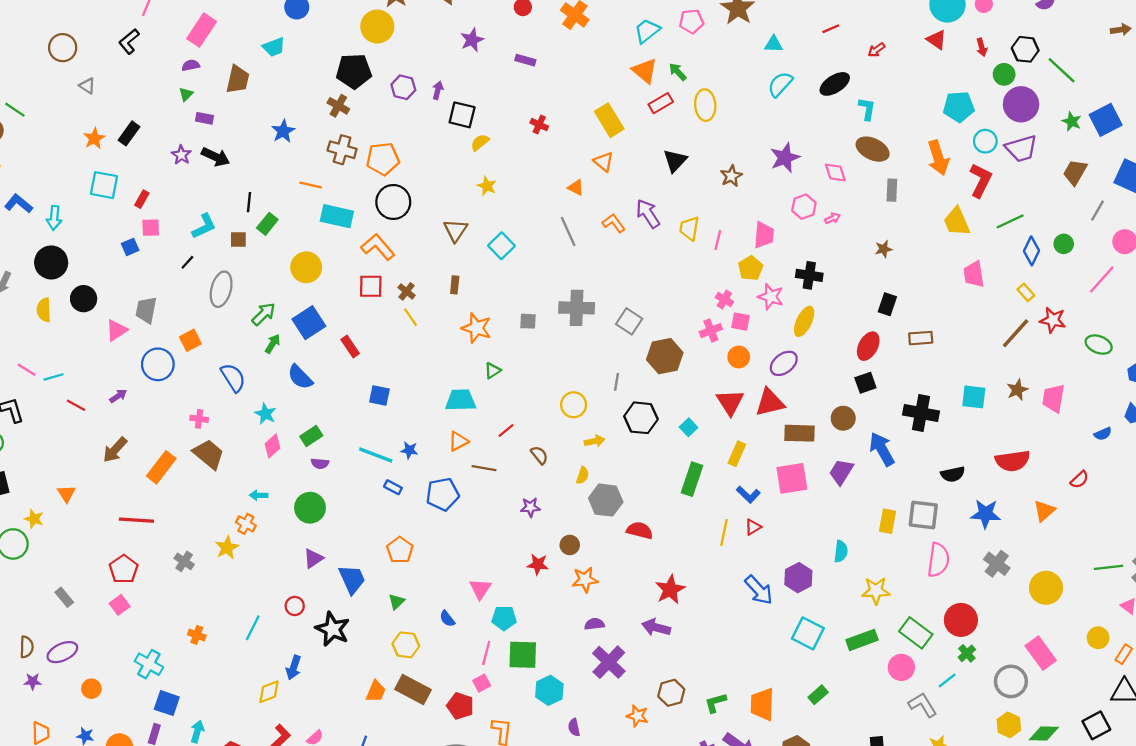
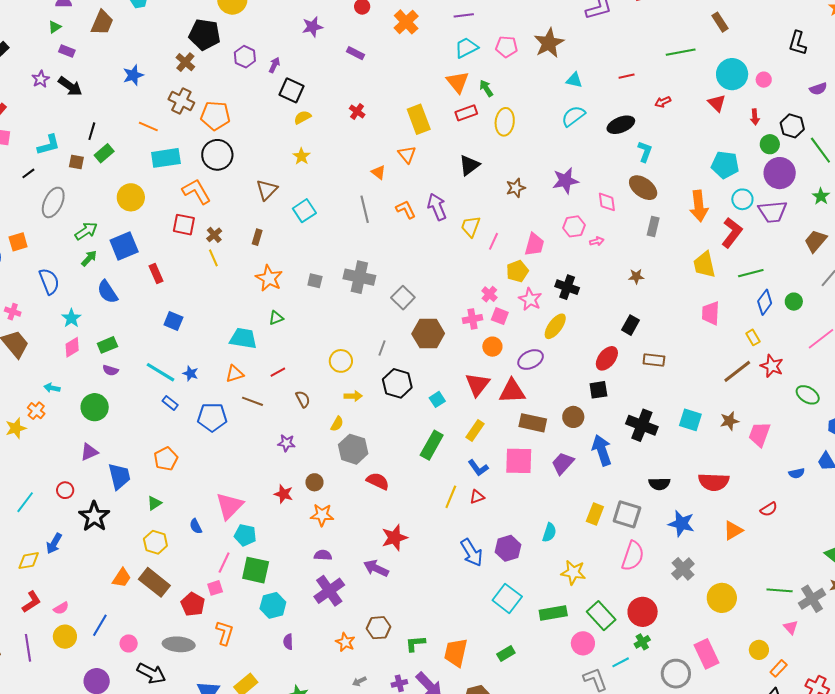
cyan rectangle: (337, 216) -> (166, 158), turned -32
pink triangle: (480, 589) -> (229, 506), size x1.4

